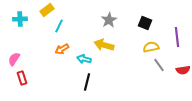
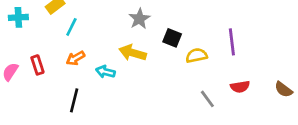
black square: (145, 23) -> (172, 38), moved
gray line: (159, 65) -> (207, 99), moved
red rectangle: (22, 78) -> (37, 65), moved
black line: (87, 82) -> (74, 100), moved

